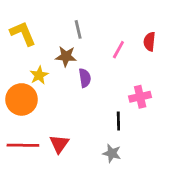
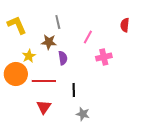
red semicircle: (149, 42) -> (125, 25), moved
pink cross: (140, 97) -> (104, 57), moved
black line: (118, 121) -> (74, 90), moved
red line: (23, 145) -> (44, 81), moved

